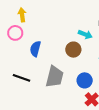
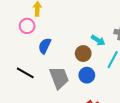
gray trapezoid: (55, 77) -> (59, 78), turned -45
blue circle: (85, 80) -> (87, 75), moved

